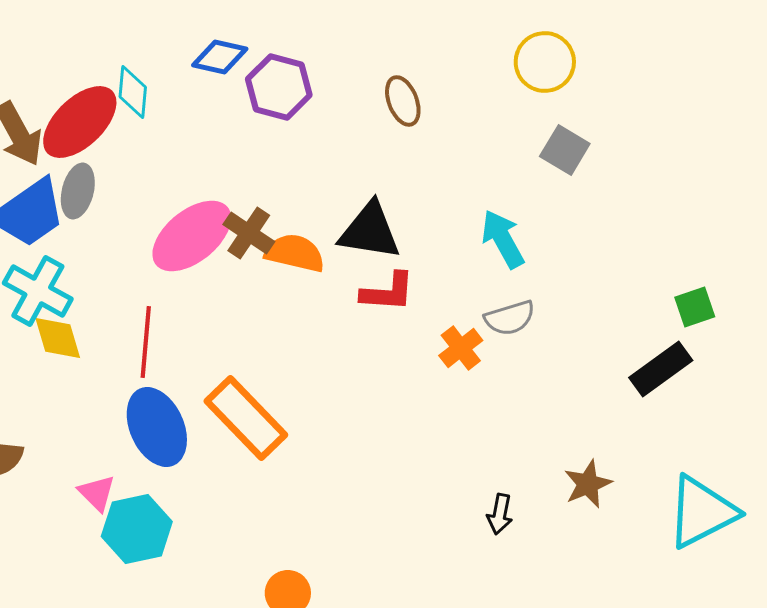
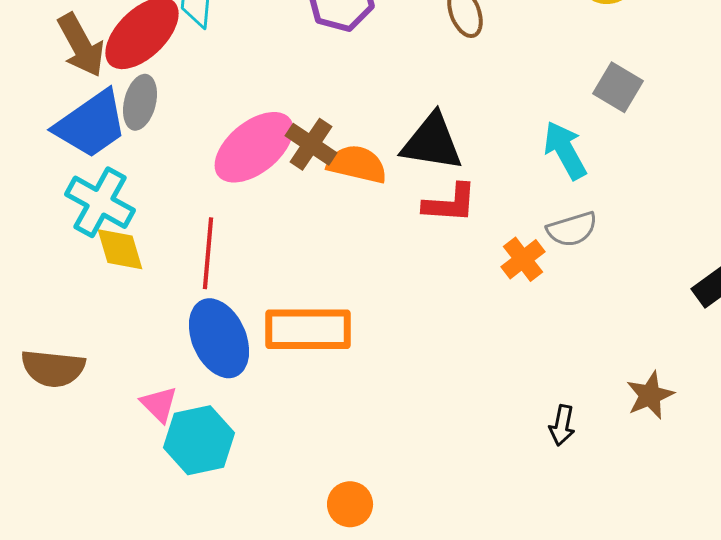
gray square: (565, 150) -> (618, 87), moved
orange rectangle: (246, 418) -> (308, 329), turned -46

